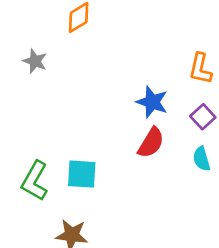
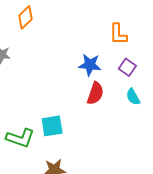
green L-shape: (35, 181) -> (20, 138), turned -88

